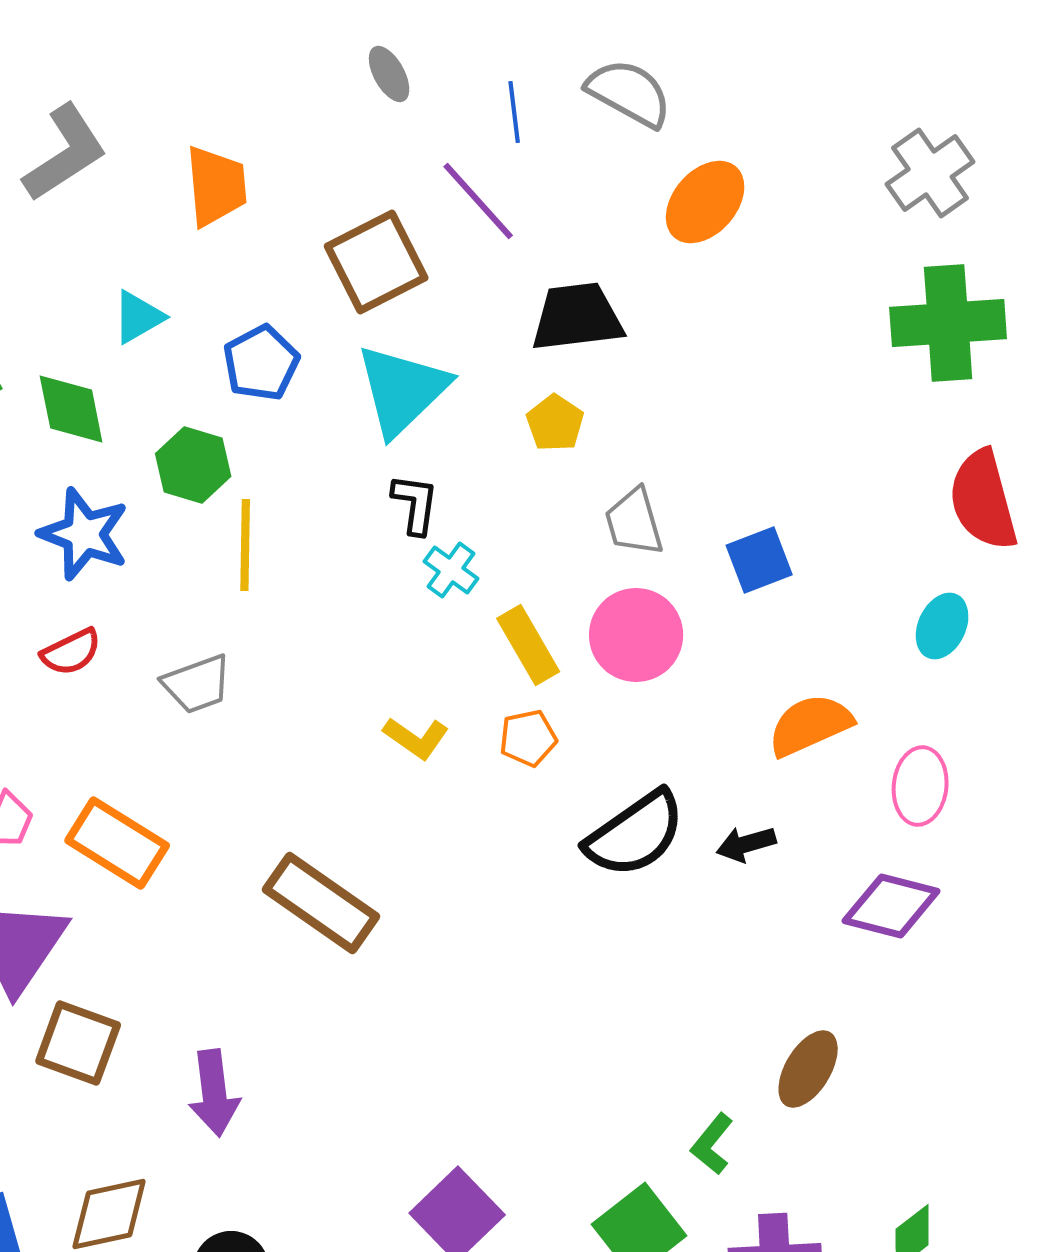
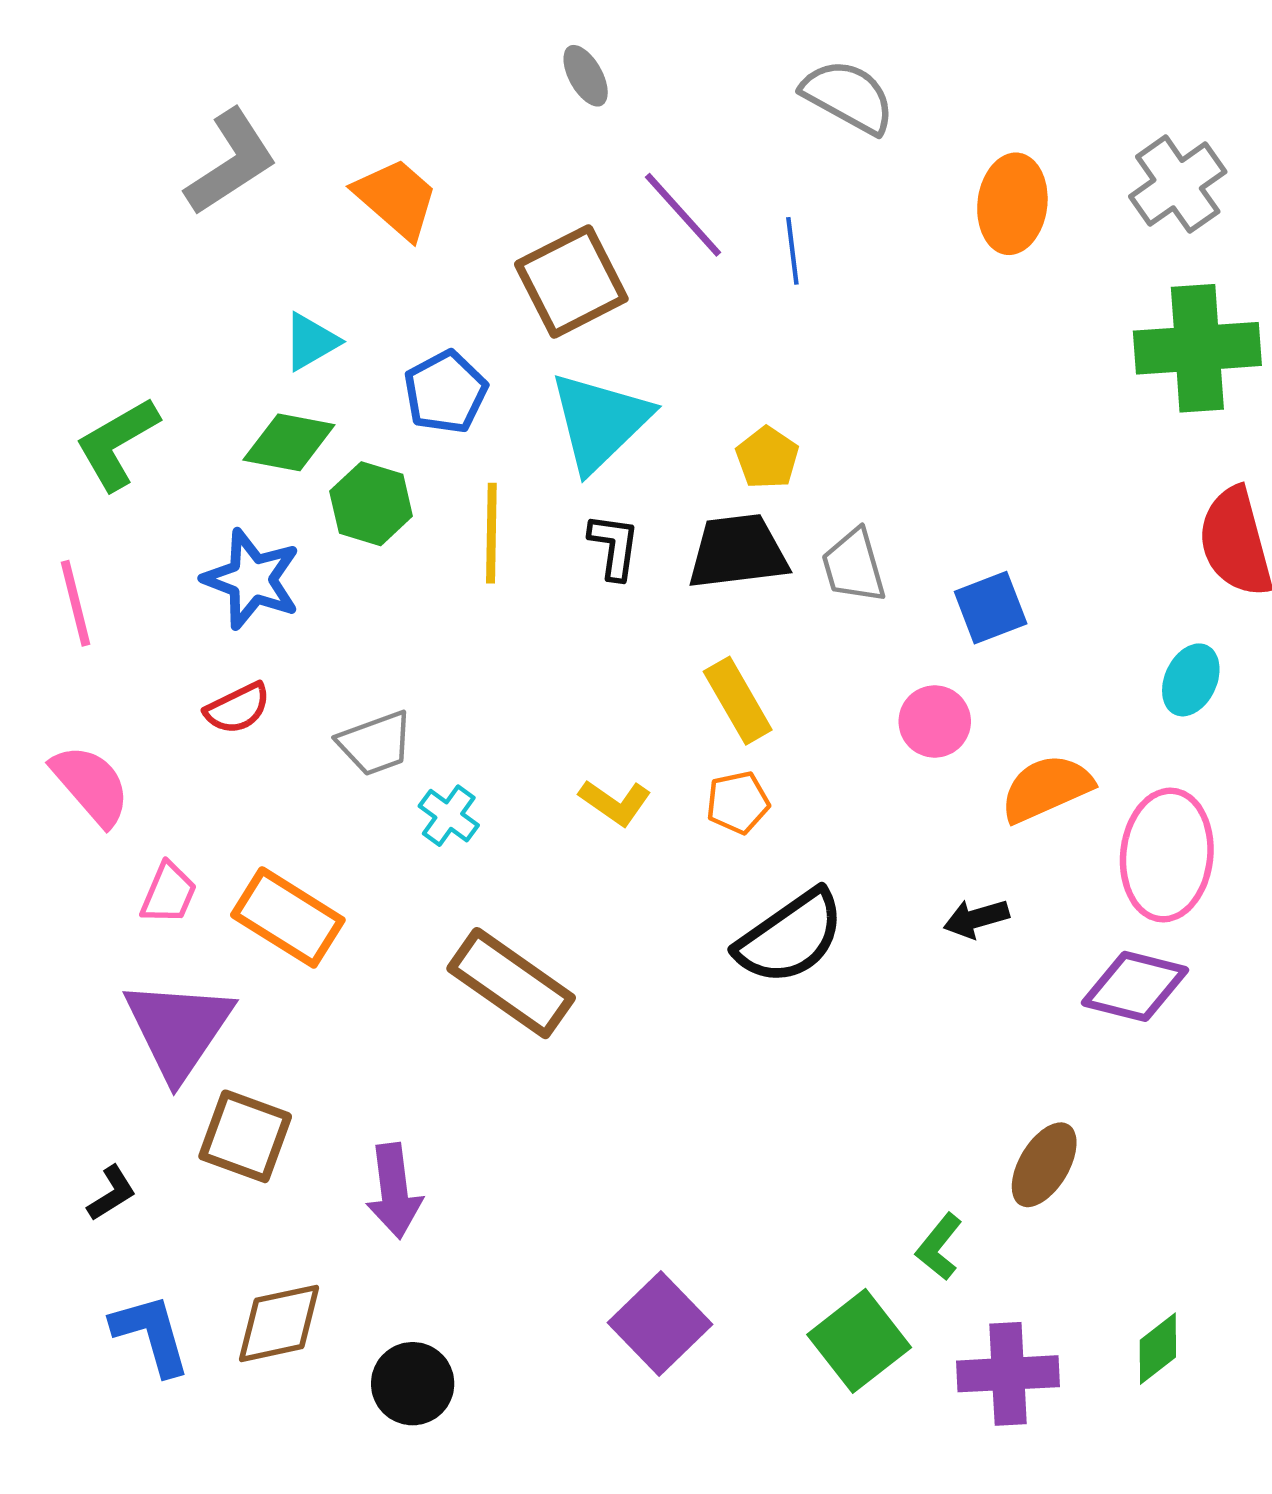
blue line: (514, 112) -> (792, 251), moved
orange trapezoid: (216, 186) -> (396, 198), turned -44
orange ellipse: (705, 202) -> (1012, 204), moved, turned -34
black trapezoid: (577, 317) -> (738, 552), moved
green diamond: (71, 409) -> (289, 442), moved, turned -68
yellow line: (245, 545) -> (491, 533), moved
cyan cross: (451, 570) -> (449, 816), moved
pink circle: (636, 635) -> (935, 721), moved, size x0.7
pink ellipse: (920, 786) -> (1167, 855), size x1.5
black semicircle: (635, 834) -> (790, 937), moved

